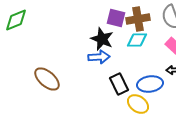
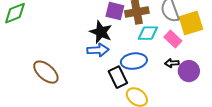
cyan diamond: (137, 40) -> (148, 33), moved
blue ellipse: (150, 84) -> (134, 61), moved

